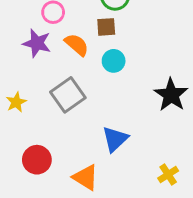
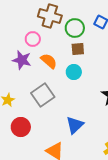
brown square: (106, 27) -> (78, 49), moved
red circle: (37, 160) -> (21, 127), moved

